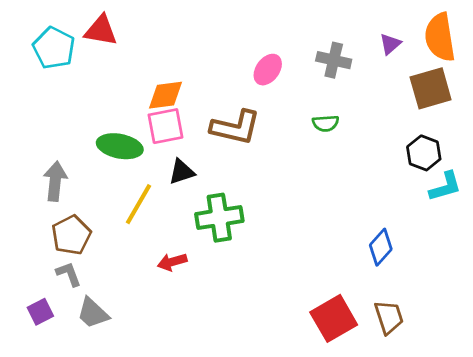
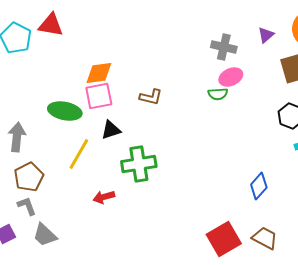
pink ellipse: (268, 70) -> (231, 77), moved, turned 30
brown L-shape: (235, 127) -> (151, 97), size x0.6
brown trapezoid: (389, 317) -> (265, 238), turned -44

